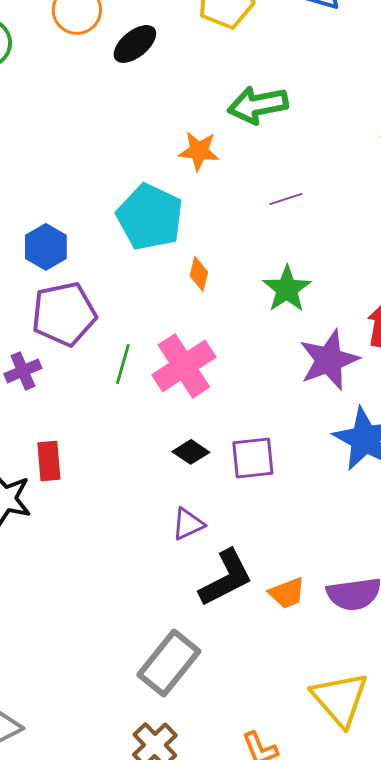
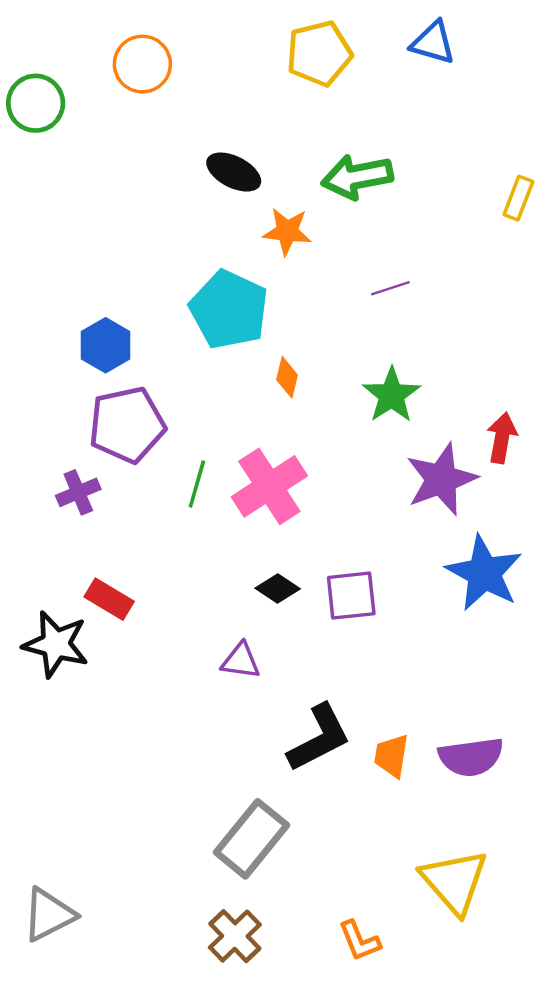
black ellipse: (135, 44) -> (234, 172), moved, turned 66
red rectangle: (49, 461) -> (109, 599), turned -54
purple triangle: (188, 524) -> (241, 661), moved, turned 33
orange trapezoid: (287, 593) -> (392, 756), turned 120

